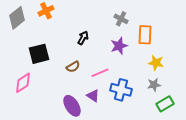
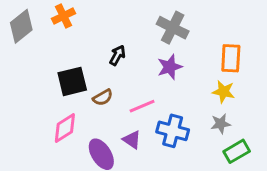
gray cross: (121, 19) -> (173, 28), size x1.5
orange rectangle: (145, 35) -> (231, 58), moved
black square: (39, 54) -> (72, 81), moved
pink diamond: (23, 83) -> (65, 128), moved

